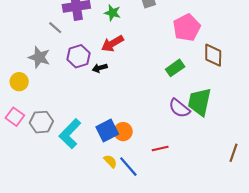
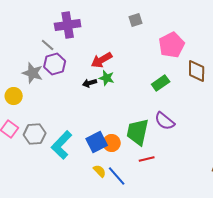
green star: (112, 13) -> (107, 78), moved
purple hexagon: (79, 56) -> (55, 64), moved
green trapezoid: (199, 102) -> (138, 132), moved

